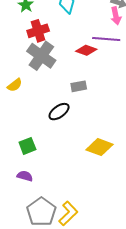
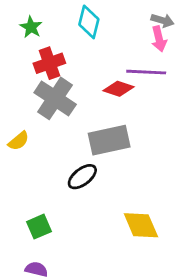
gray rectangle: (79, 86) -> (109, 140), size x1.8
yellow diamond: (99, 147) -> (141, 225), turned 48

